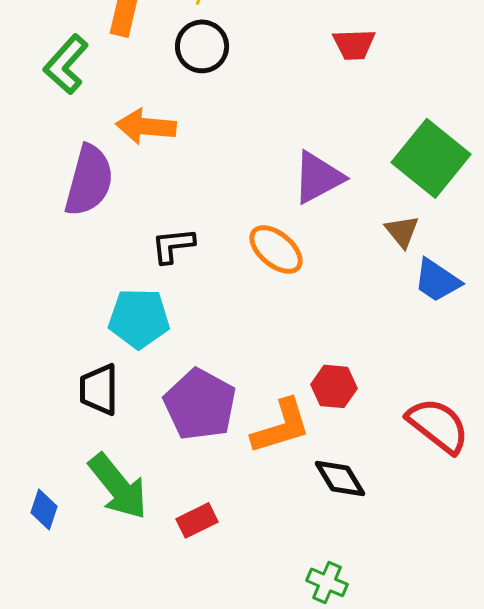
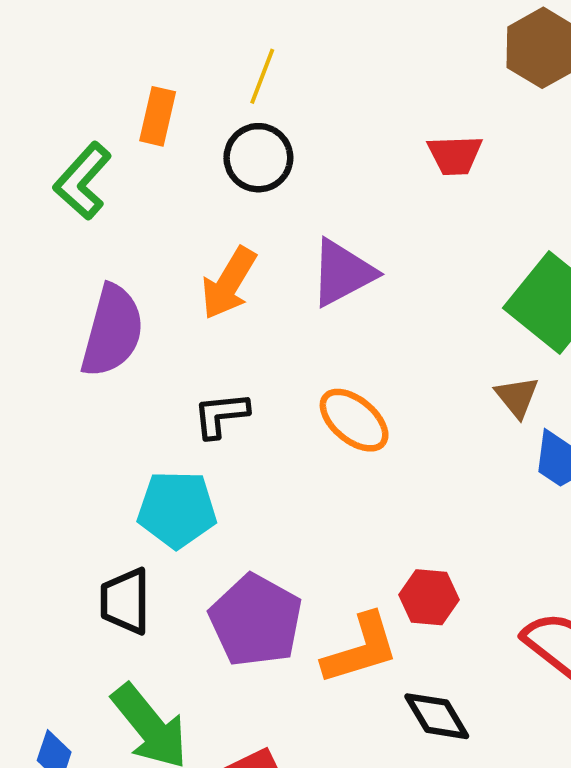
orange arrow: (146, 126) -> (229, 283), moved, turned -64
purple triangle: (318, 177) -> (342, 273), moved

